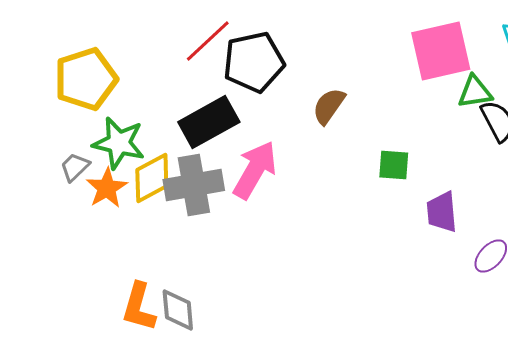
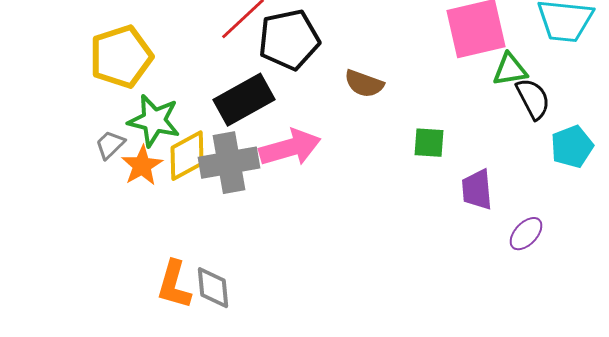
brown semicircle: (329, 106) -> (364, 84), turned -105
pink arrow: (255, 170) -> (290, 148), turned 44

